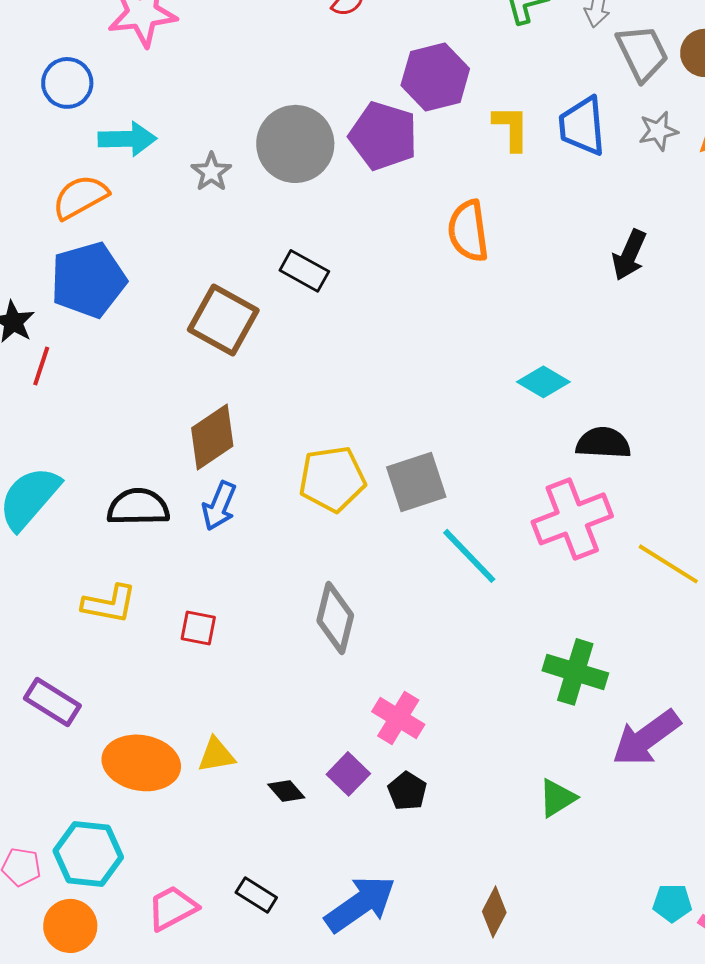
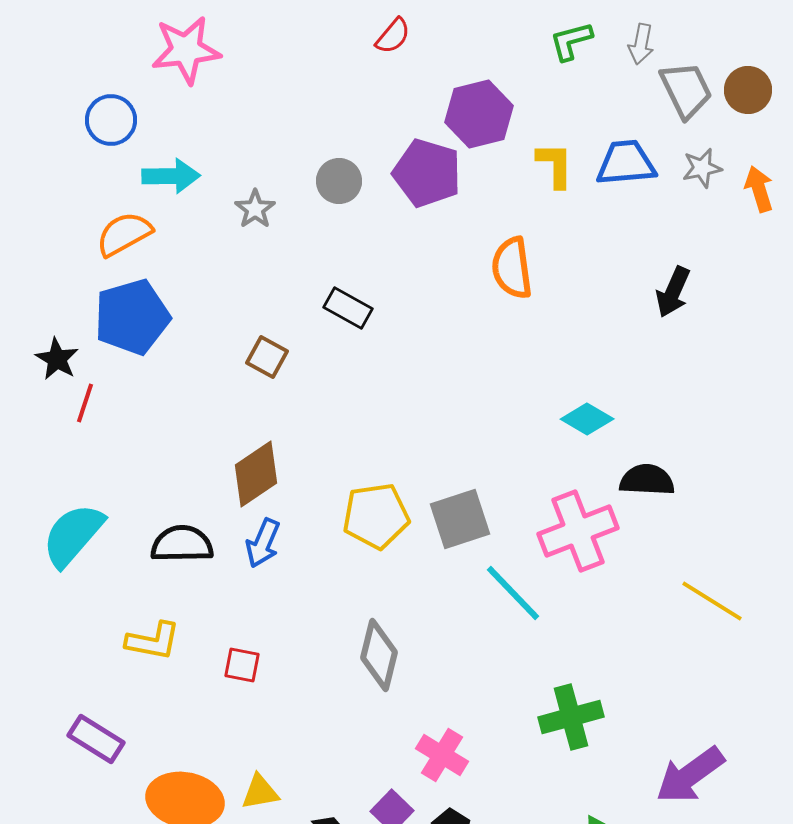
blue trapezoid: (582, 126) -> (626, 163), turned 90
gray circle: (295, 144) -> (339, 181), size x0.6
brown square: (223, 320) -> (267, 357), size x0.6
pink cross: (572, 519) -> (578, 531), moved
green cross: (575, 672) -> (571, 717), moved, turned -32

